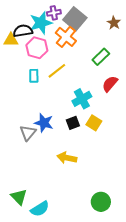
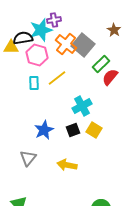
gray square: (75, 19) -> (83, 45), moved
red semicircle: (110, 84) -> (110, 77), moved
blue star: (44, 123) -> (44, 130), turned 30
gray triangle: (28, 133) -> (28, 158), moved

